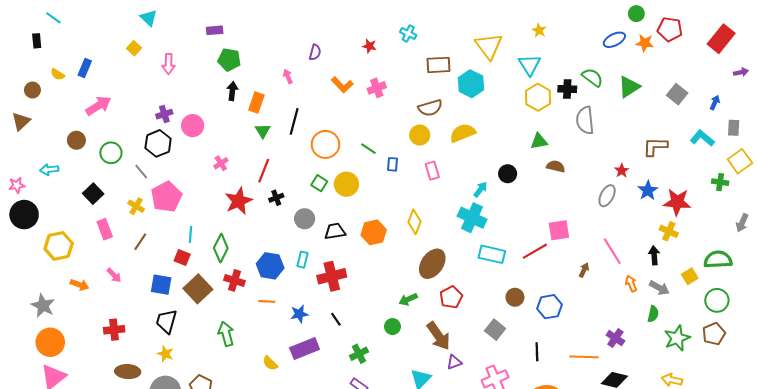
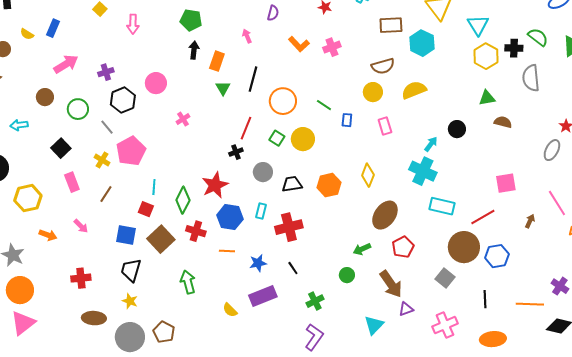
purple cross: (164, 114) -> (106, 72), moved
red line: (264, 171) -> (246, 128), moved
red star: (239, 201) -> (215, 185), moved
red line: (535, 251) -> (483, 217), moved
brown circle: (515, 297) -> (464, 247), size x1.8

